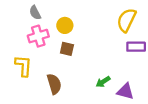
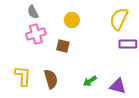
yellow circle: (65, 25) -> (72, 20), moved
yellow L-shape: (23, 66) -> (23, 76), moved
green arrow: (103, 82) -> (90, 81), moved

